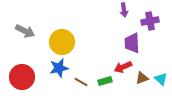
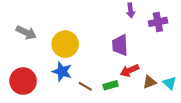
purple trapezoid: (132, 43) -> (120, 45), moved
blue star: (59, 68) -> (62, 72), turned 30

